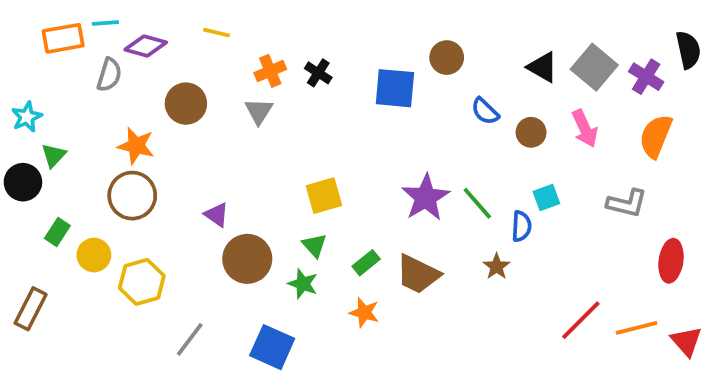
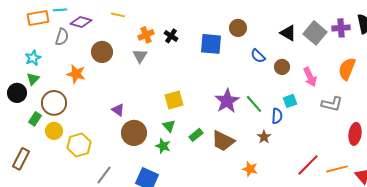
purple cross: (646, 77) -> (341, 28), moved, turned -36
cyan star: (27, 117) -> (33, 58), moved
pink arrow: (585, 128) -> (310, 77), moved
brown circle: (132, 196) -> (54, 103), moved
orange star: (364, 313) -> (250, 169), moved

